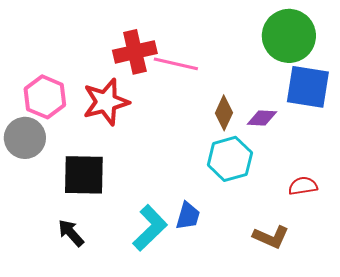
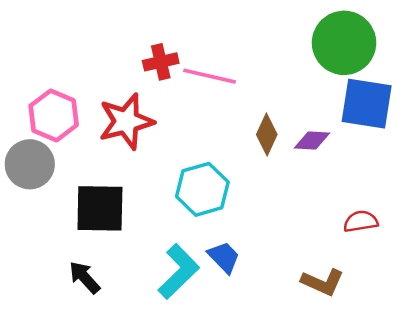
red cross: (135, 52) -> (161, 62), size x0.7
cyan hexagon: (230, 159) -> (202, 189), moved
blue trapezoid: (188, 216) -> (224, 257), turned -60

